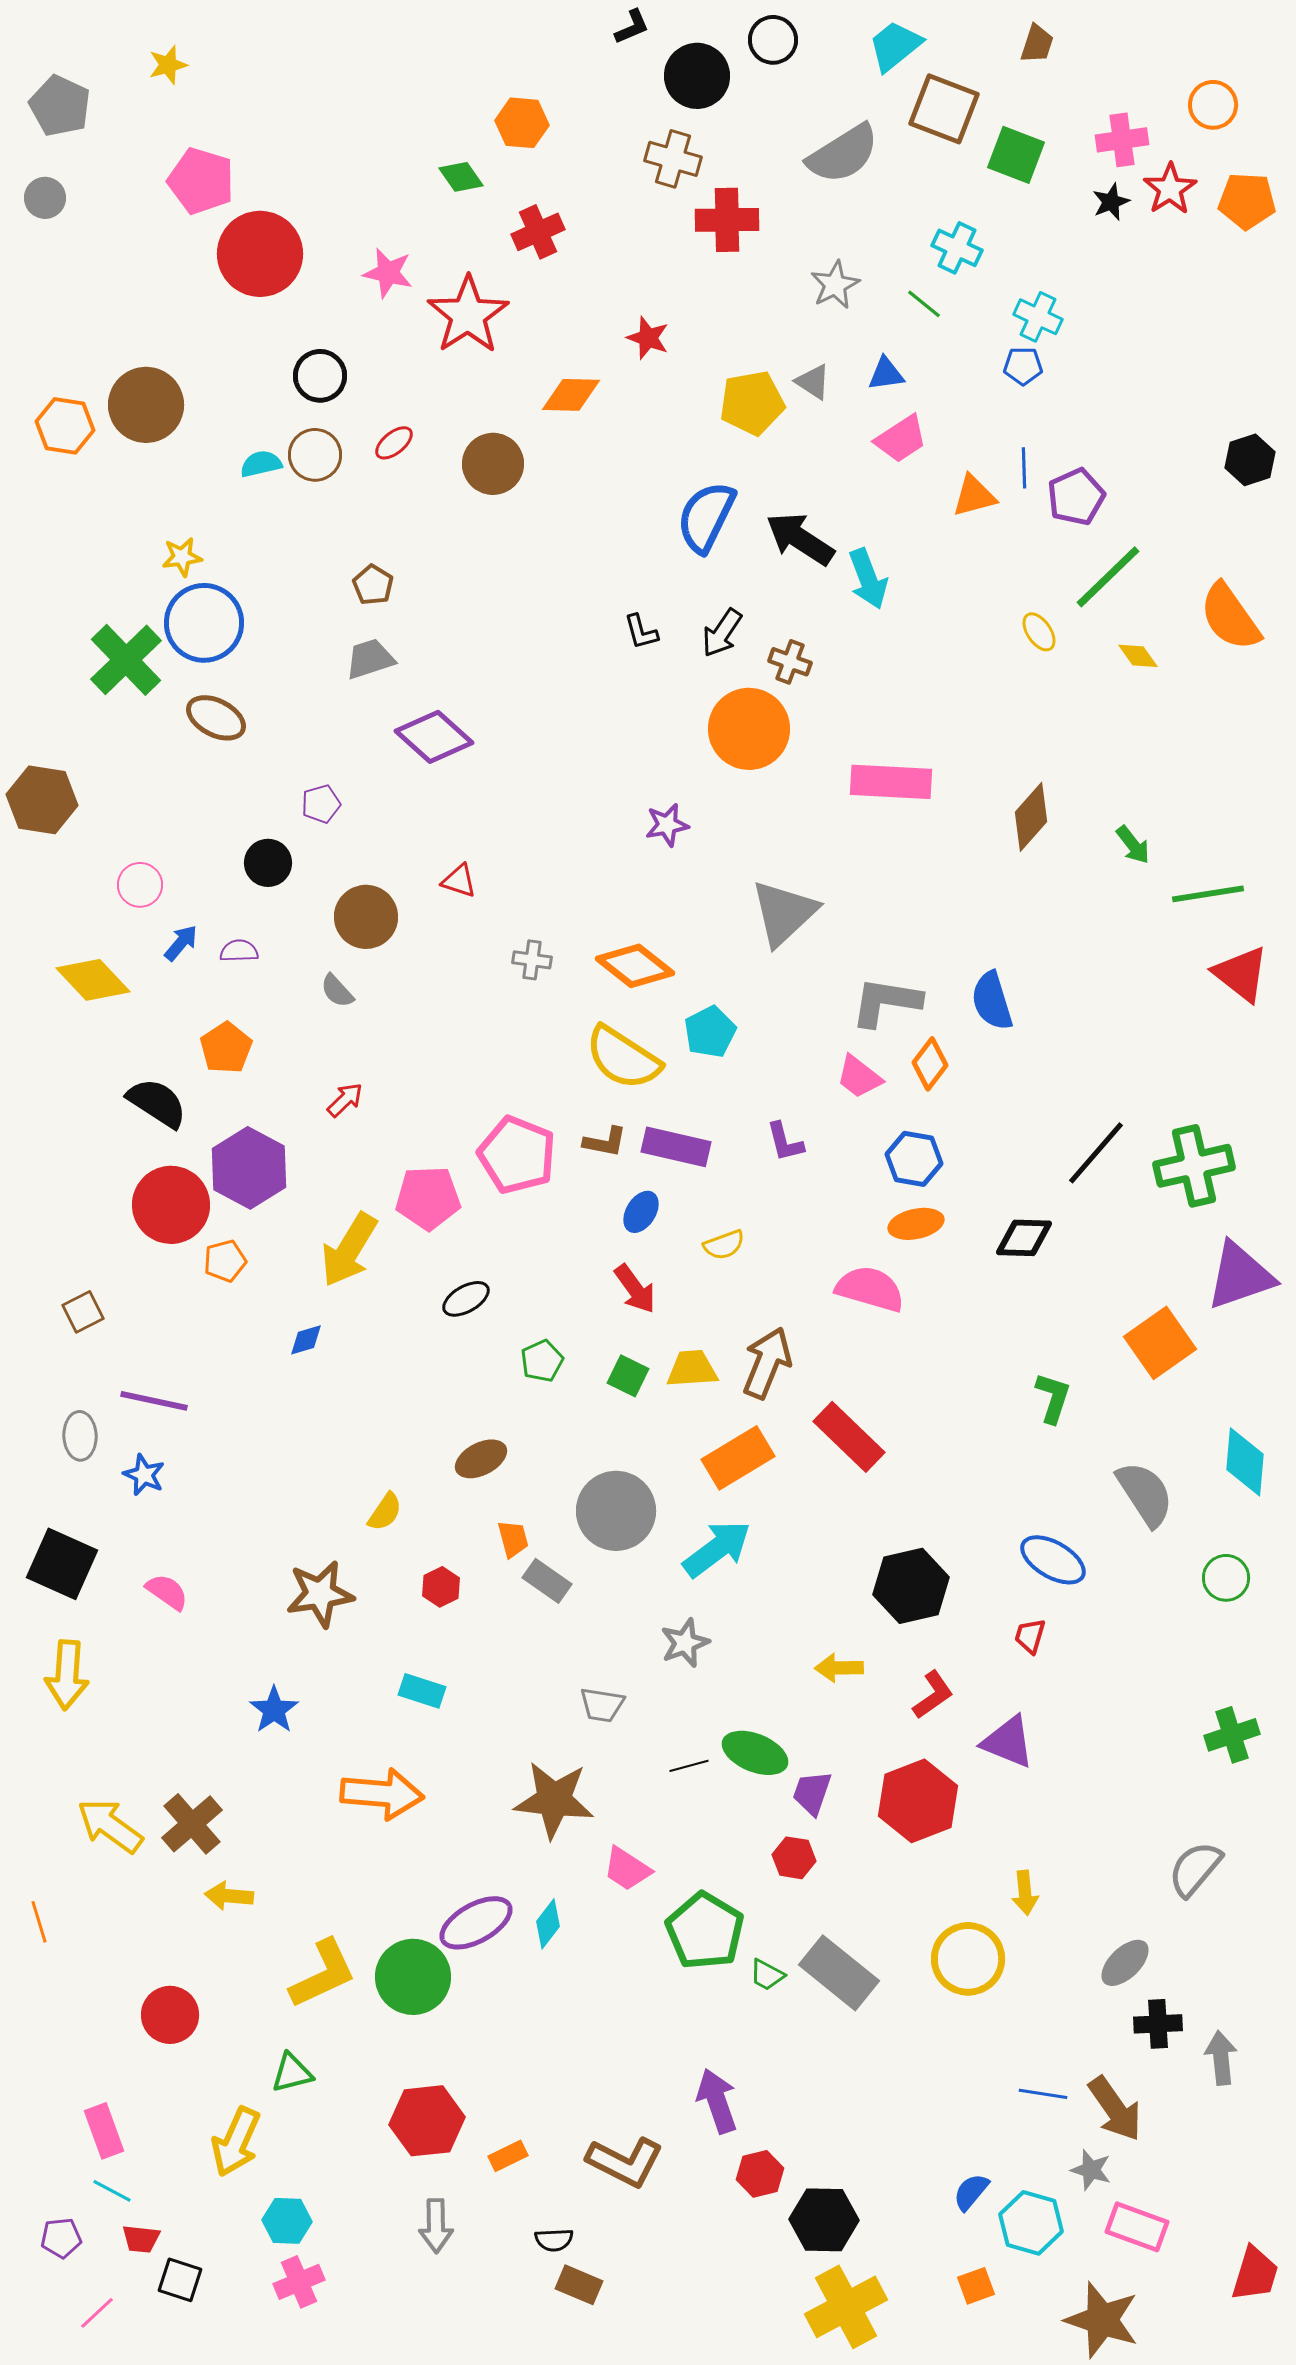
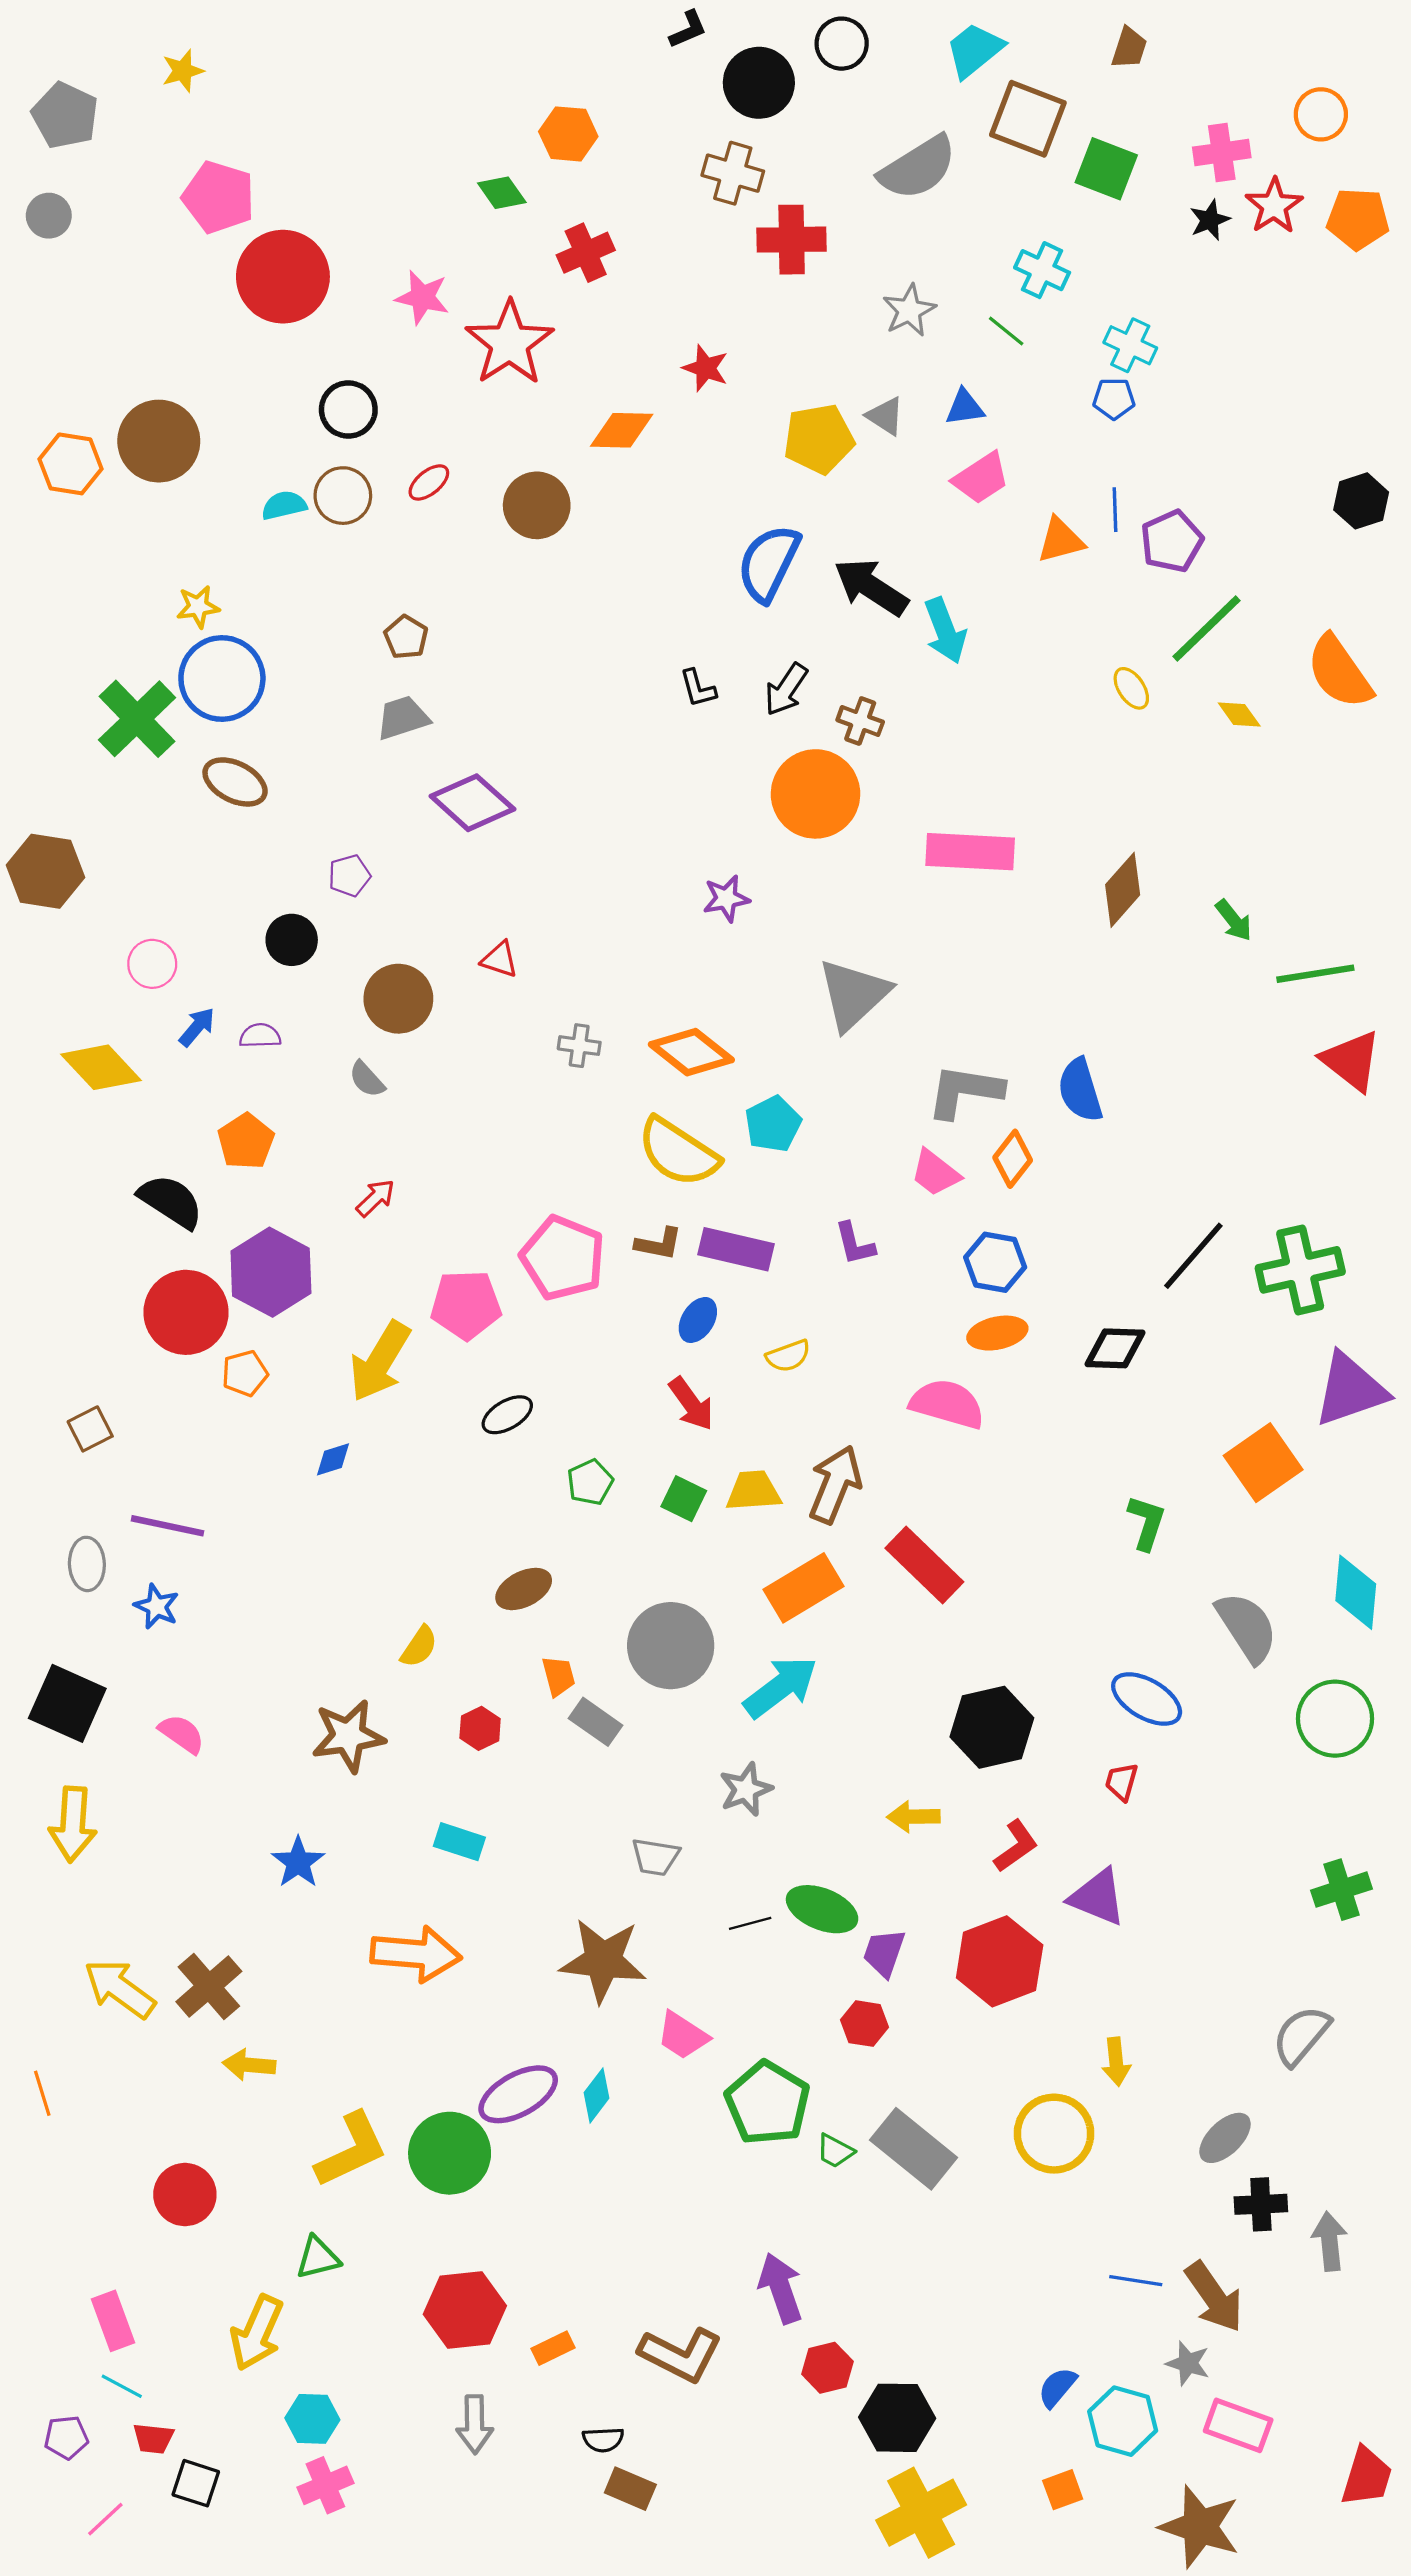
green circle: (1226, 1578) -> (1335, 1719), size x1.5

